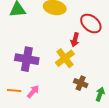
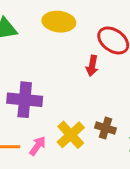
yellow cross: (65, 58) -> (71, 135), moved

